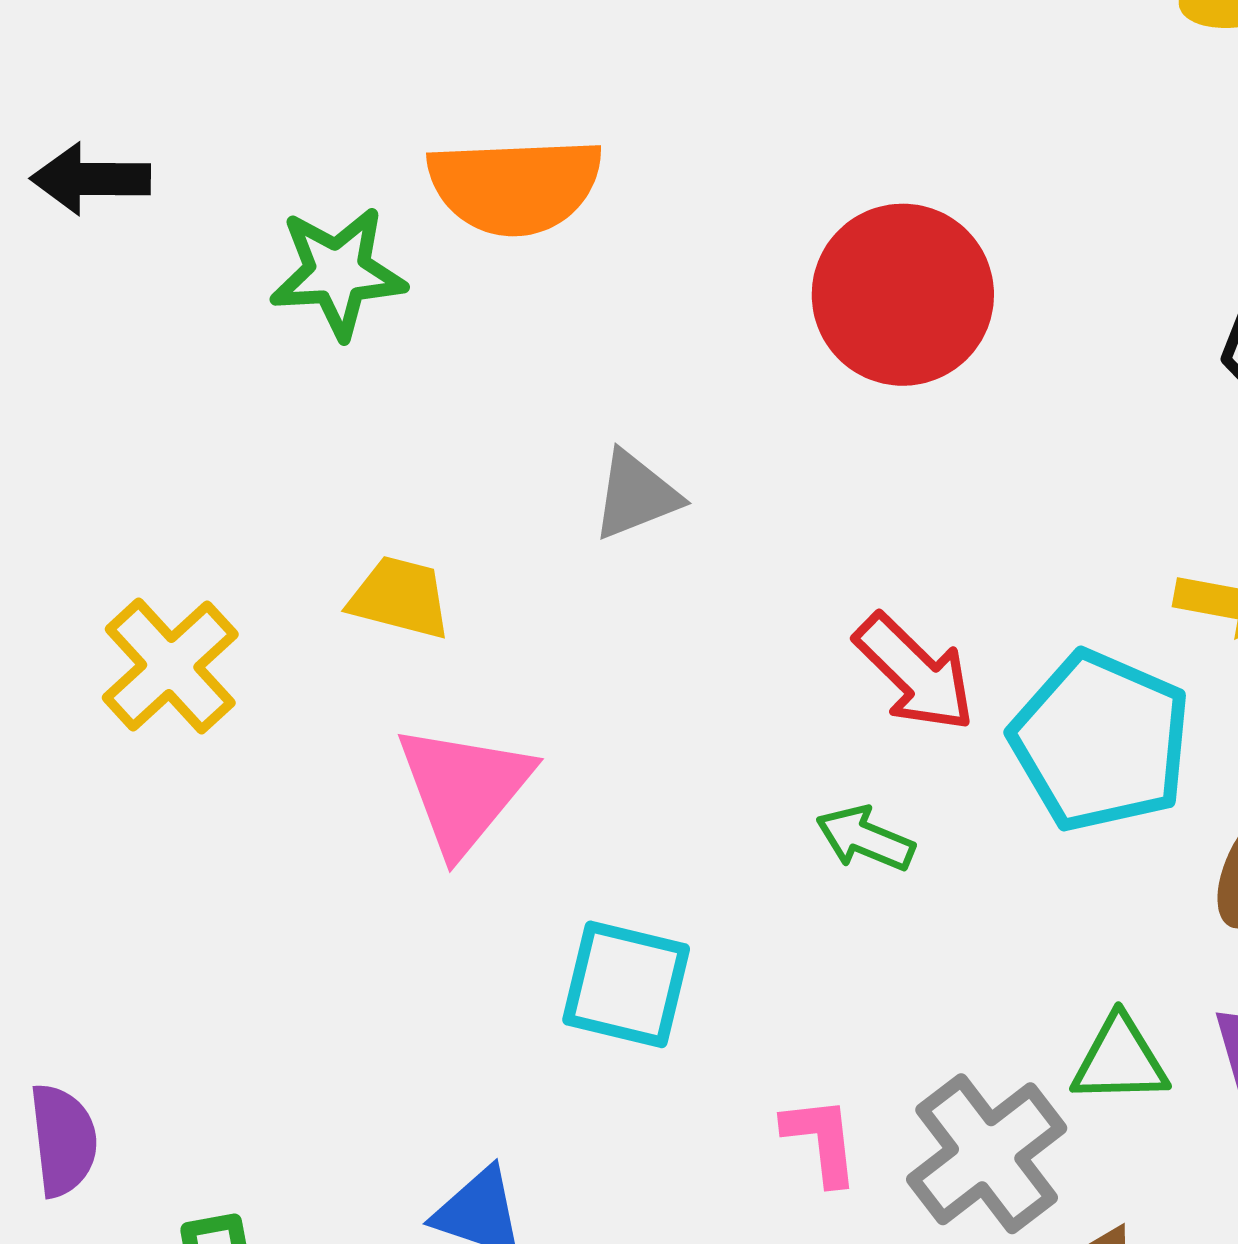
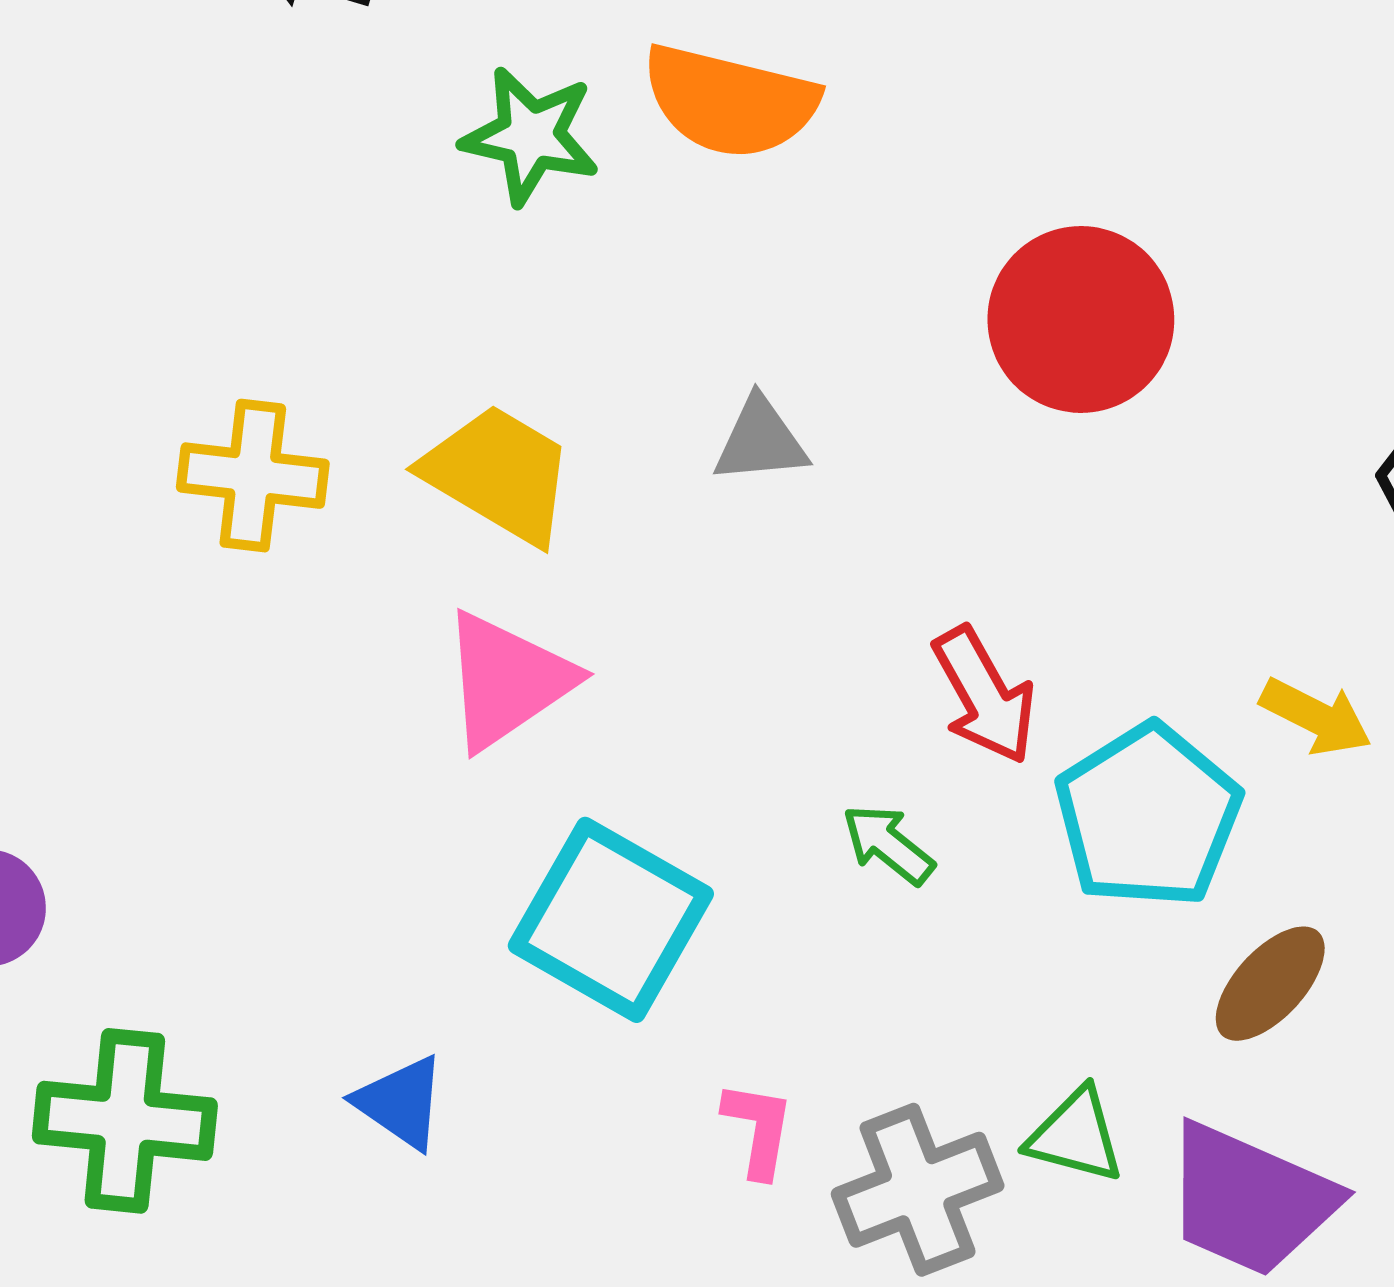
yellow trapezoid: (400, 598) -> (499, 474), size x1.5
yellow cross: (170, 666) -> (253, 476), turned 33
cyan square: (626, 984) -> (611, 920), size x1.4

